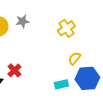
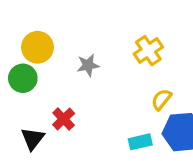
gray star: (22, 21) -> (88, 65), moved

